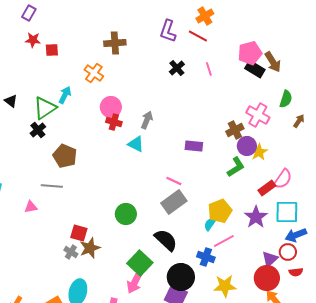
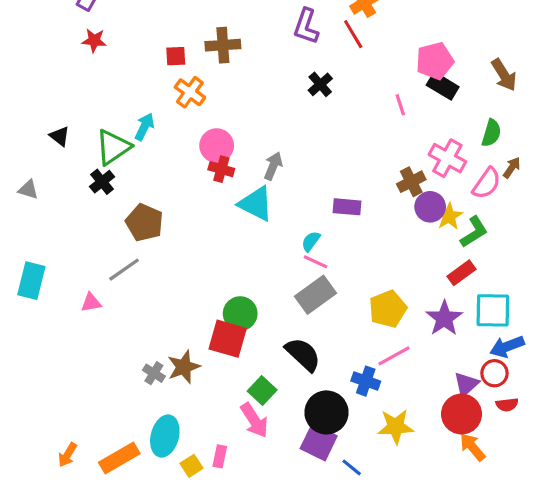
red line: (198, 36) -> (353, 34), turned 30
red square: (52, 50) -> (176, 56), moved
brown arrow: (273, 62) -> (504, 75), moved
pink line: (209, 69) -> (400, 105), moved
cyan triangle: (136, 144) -> (256, 204), size x1.4
green L-shape: (236, 167) -> (474, 232), moved
pink semicircle: (283, 179) -> (487, 183), moved
gray line: (52, 186) -> (124, 270), turned -40
cyan semicircle: (210, 224) -> (311, 241), moved
red square: (79, 233) -> (228, 339), moved, size x1.4
green square: (140, 263) -> (262, 390), size x0.7
pink arrow: (135, 282) -> (254, 420), turned -60

